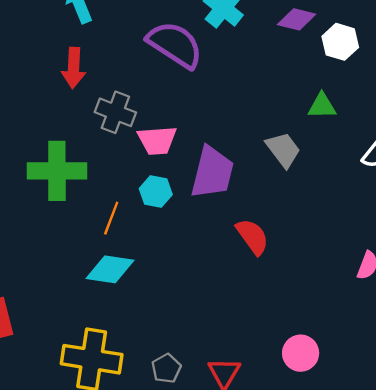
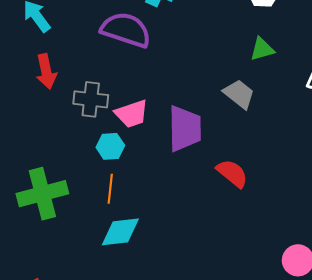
green cross: (57, 171) -> (42, 194), moved
cyan hexagon: (156, 192) -> (110, 146), moved

